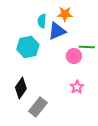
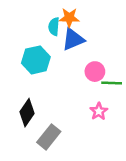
orange star: (65, 14) -> (69, 18), moved
green line: (87, 47) -> (112, 83), moved

